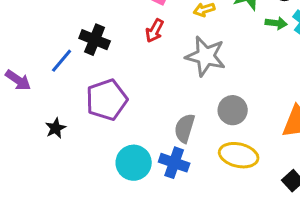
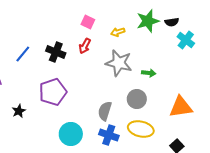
green arrow: (276, 23) -> (149, 73), moved
black cross: (95, 40) -> (56, 52), moved
blue line: (62, 61) -> (23, 54), moved
blue cross: (174, 163) -> (109, 135), moved

